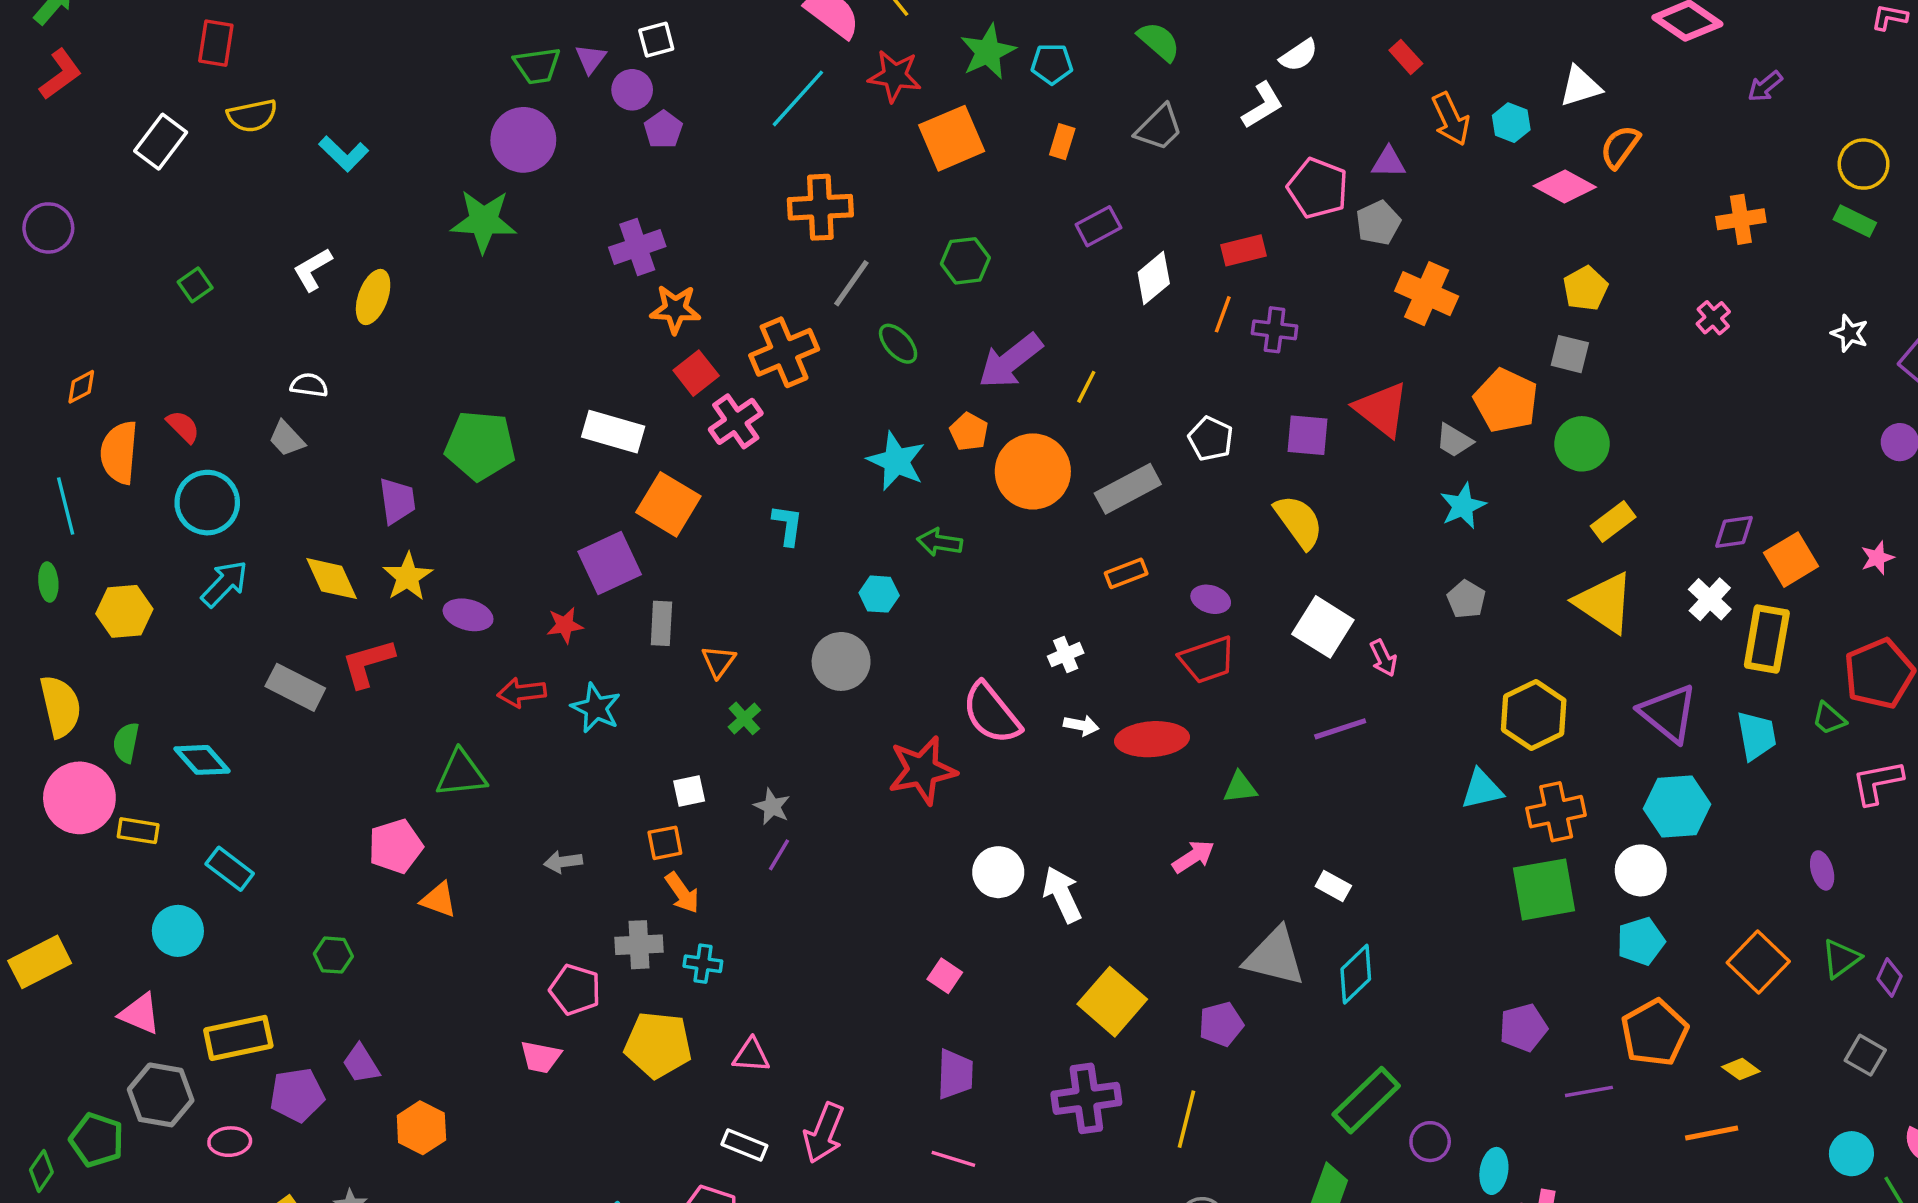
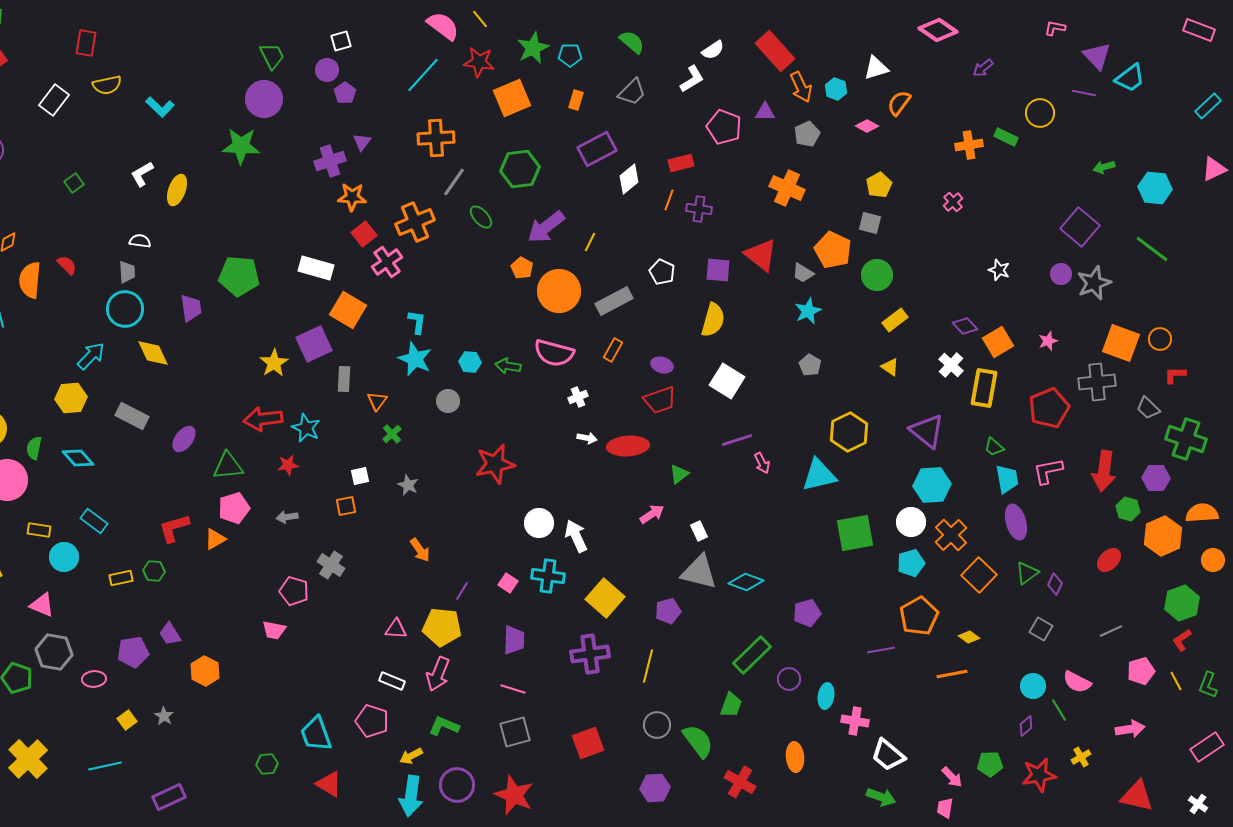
red rectangle: (1406, 57) -> (775, 51), size x2.0
purple triangle: (591, 59) -> (362, 142), moved
green trapezoid: (537, 66) -> (272, 56), turned -108
pink diamond: (1565, 186) -> (867, 126), size x0.7
green rectangle: (1855, 221) -> (1006, 137), moved
gray pentagon: (1378, 223) -> (807, 134), moved
purple rectangle: (1098, 226) -> (597, 149), size x1.5
green hexagon: (965, 261) -> (520, 169), size x1.4
white star: (1850, 333) -> (999, 270), moved
gray trapezoid: (287, 439) -> (127, 272), turned -140
cyan star: (896, 461) -> (415, 359), moved
cyan circle: (207, 503) -> (125, 309), moved
yellow semicircle: (1299, 522) -> (713, 320), turned 52
purple diamond: (1734, 532) -> (965, 326), turned 55
green arrow: (940, 542) -> (508, 366), moved
orange rectangle: (1126, 573) -> (613, 350), turned -40
yellow star: (408, 577) -> (274, 363), moved
yellow triangle: (1604, 603) -> (890, 367), size x0.5
yellow hexagon: (124, 611) -> (71, 398), moved
purple ellipse: (468, 615) -> (184, 439), moved, turned -68
red star: (565, 625) -> (288, 465), moved
pink arrow: (1383, 658) -> (762, 463), moved
gray circle: (841, 661) -> (448, 401), size x0.7
red L-shape: (368, 663) -> (174, 528), moved
red arrow: (522, 693) -> (263, 419), size x1.4
pink semicircle: (991, 713) -> (554, 353), moved, turned -36
green trapezoid: (1829, 718) -> (994, 447), moved
cyan trapezoid: (1756, 736) -> (1007, 479), moved
green triangle: (1240, 788) -> (679, 474), turned -30
cyan triangle: (1482, 789) -> (819, 475), size x1.4
orange cross: (1556, 812) -> (951, 535), moved, turned -32
yellow rectangle: (138, 831) -> (39, 530), moved
pink pentagon: (395, 846) -> (234, 508), moved
purple line: (779, 855) -> (462, 591), moved
purple ellipse: (1822, 870) -> (1016, 522), size x1.6
white rectangle: (1333, 886) -> (699, 531), moved, turned 36
orange arrow: (682, 893) -> (420, 550), moved
orange triangle: (439, 900) -> (215, 539), turned -50
gray cross: (639, 945) -> (331, 565), turned 36
cyan cross: (703, 964) -> (548, 576), moved, size x1.5
cyan diamond: (1356, 974) -> (746, 582), turned 64
purple pentagon: (1523, 1028) -> (807, 613), moved
yellow rectangle: (238, 1038) -> (121, 578), moved, size x0.6
yellow pentagon: (658, 1045) -> (442, 627), moved

